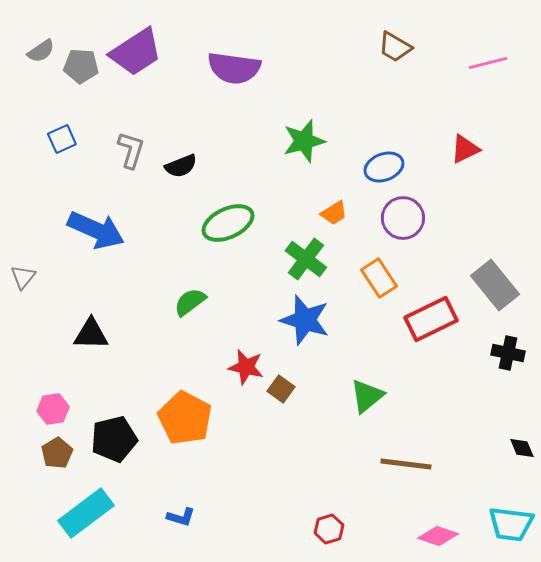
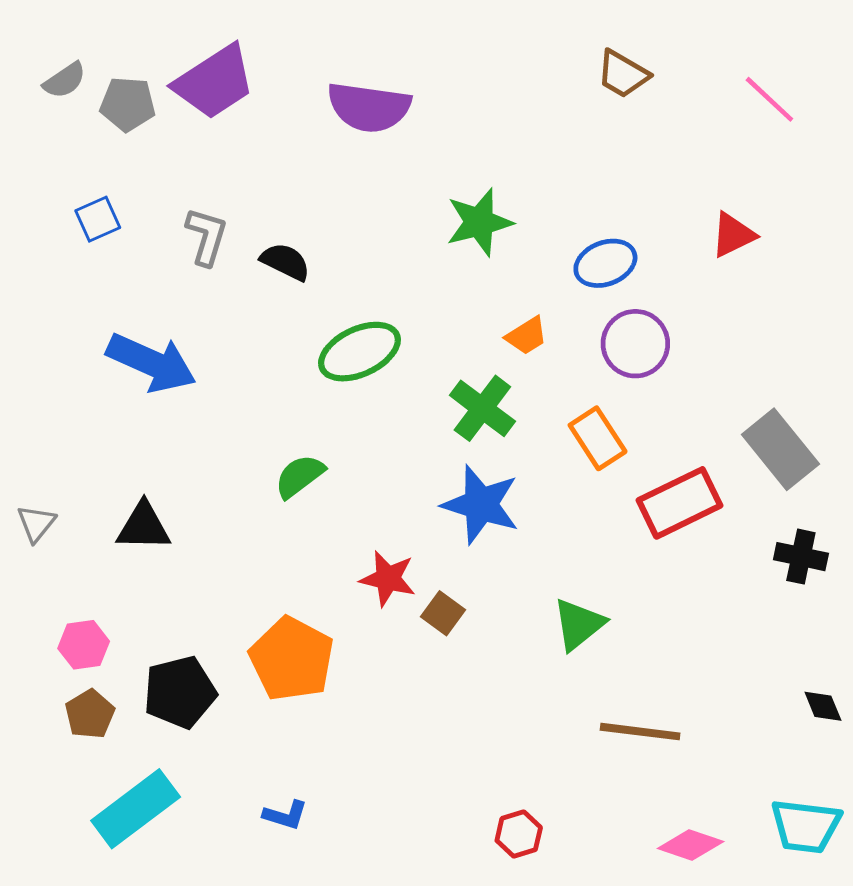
pink line: (488, 63) -> (769, 99), turned 57
black semicircle: (181, 166) -> (285, 262), turned -132
gray triangle: (23, 277) -> (36, 523), moved

